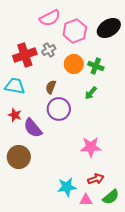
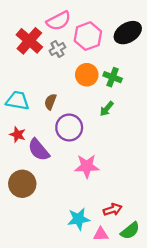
gray cross: (49, 50) -> (57, 49), moved
red cross: (25, 55) -> (29, 41), moved, turned -30
brown semicircle: (51, 87) -> (50, 102), moved
pink star: (91, 147) -> (87, 166), moved

